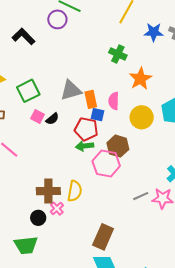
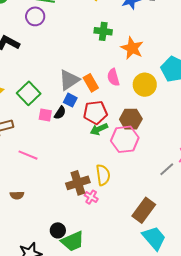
blue square: (97, 115) -> (70, 100), moved, turned 32
gray line: (141, 196) -> (167, 169), moved
black circle: (38, 218) -> (58, 230), moved
brown rectangle: (103, 237) -> (144, 210), turned 30

